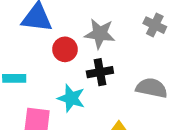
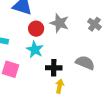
black cross: (100, 72) -> (54, 68), moved
cyan star: (71, 98) -> (35, 50), moved

